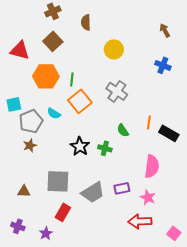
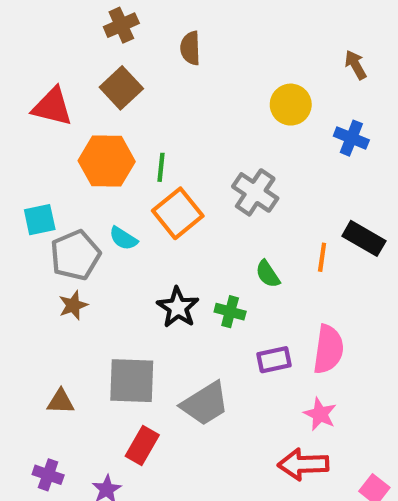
yellow circle: (114, 49) -> (291, 105), moved
black rectangle: (169, 133) -> (364, 238), moved
purple rectangle: (122, 188) -> (274, 360), moved

